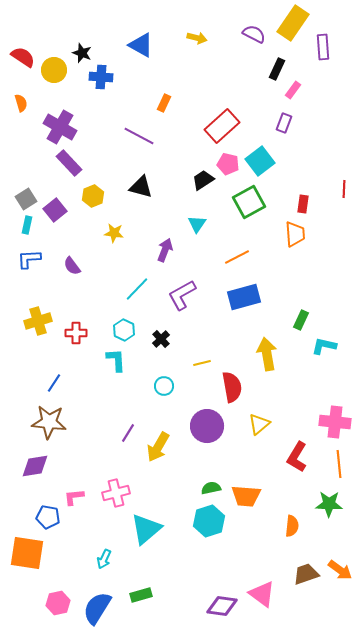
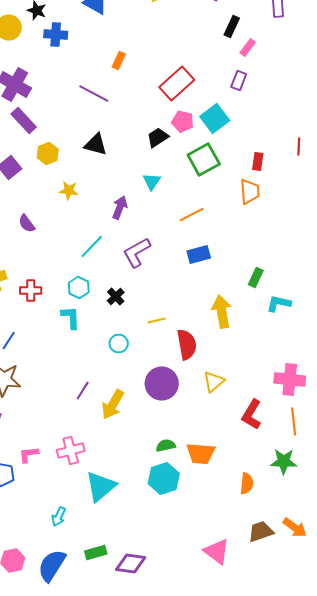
blue rectangle: (244, 297) -> (199, 254), size x0.7
purple diamond: (222, 606) -> (131, 564), moved

